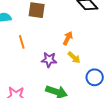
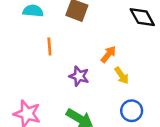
yellow arrow: (74, 57) -> (122, 75), moved

